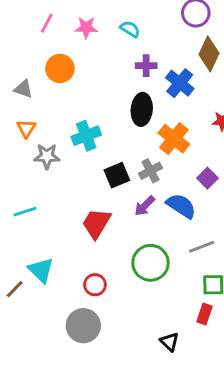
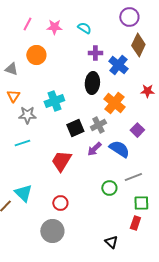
cyan line: (25, 212) -> (22, 143), moved
green circle: (151, 263) -> (109, 188), moved, size x0.6

